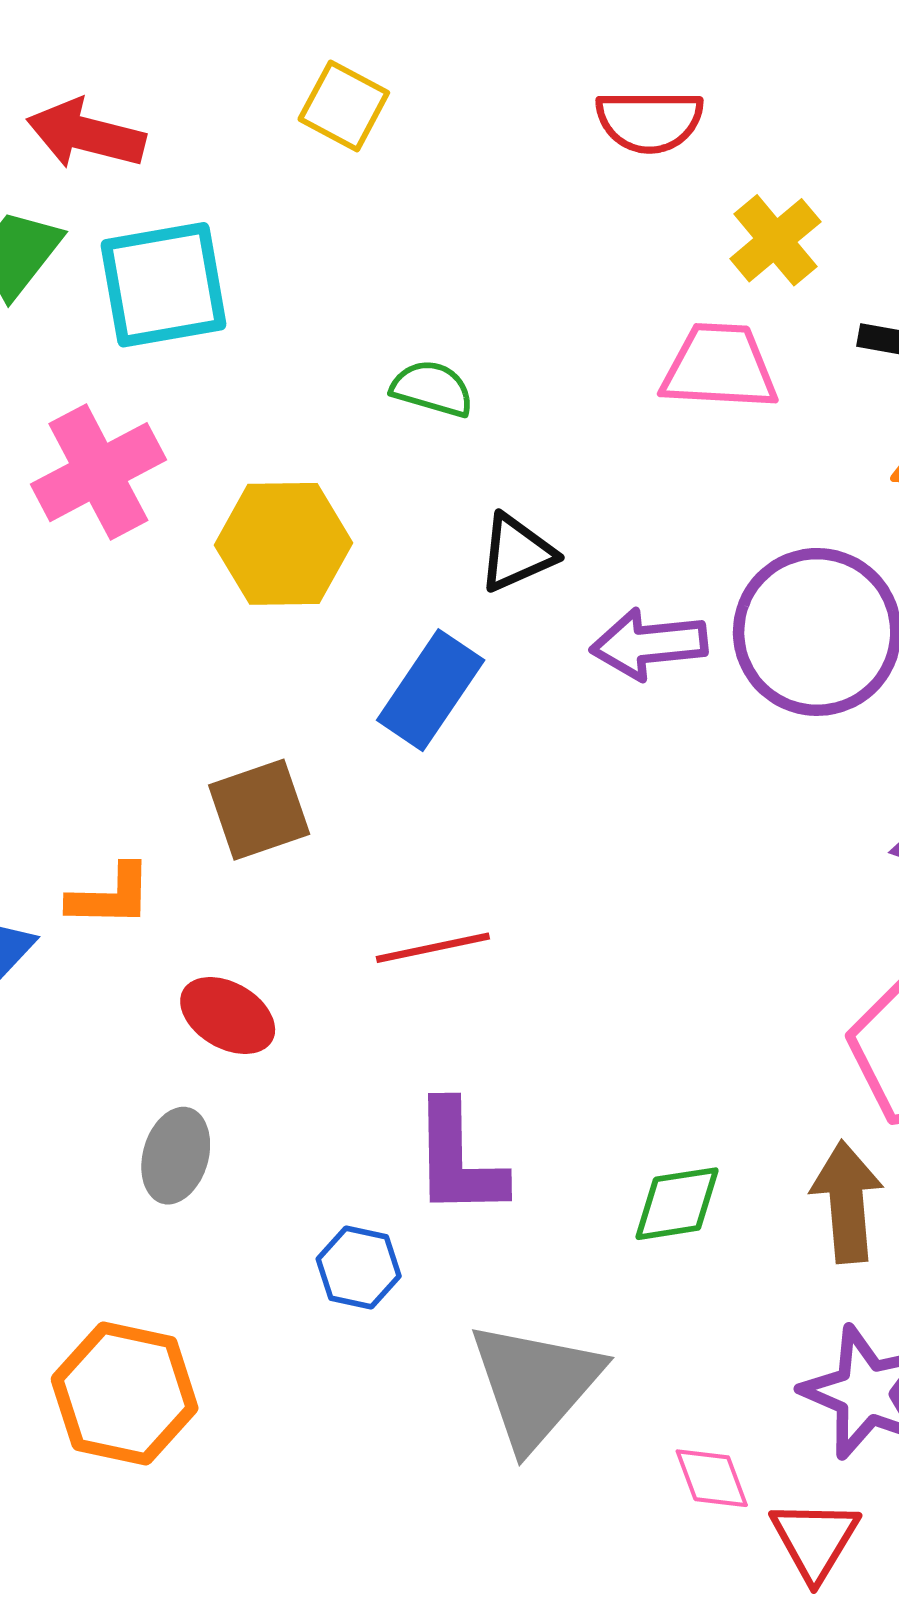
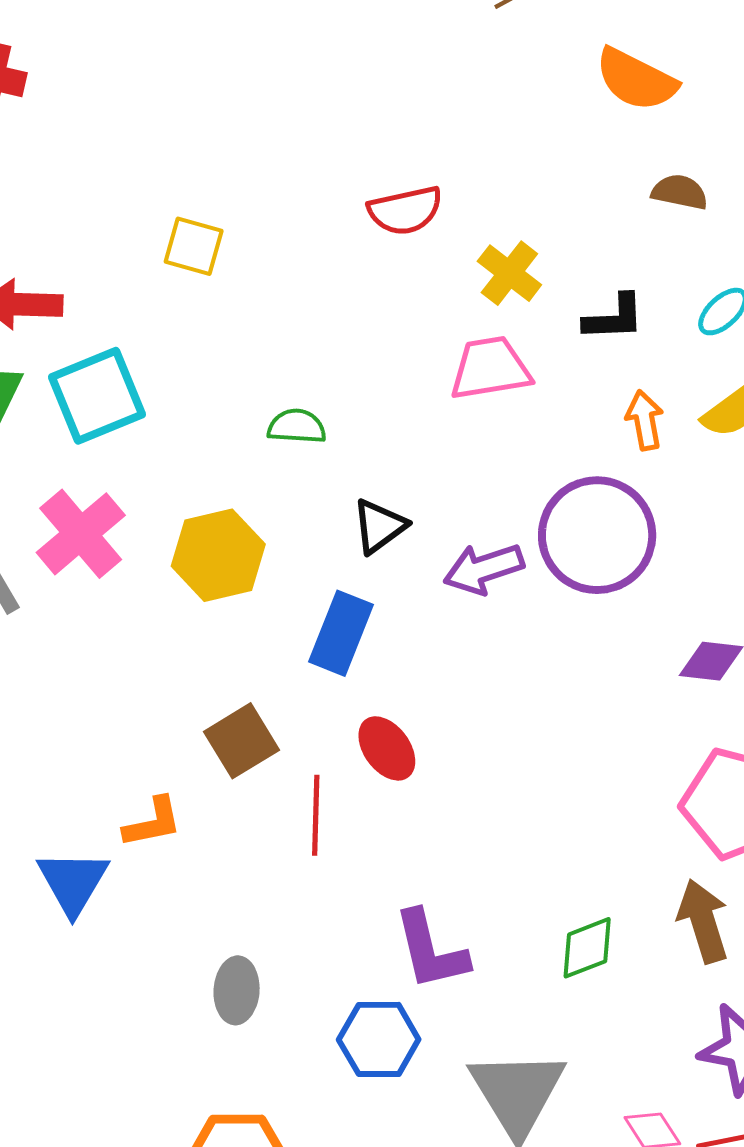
red line: (433, 948) -> (316, 815), moved, turned -64
red ellipse: (228, 1016) -> (387, 748), moved, turned 36
blue hexagon: (359, 1268) -> (379, 1039), size x1.4

